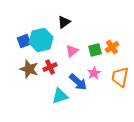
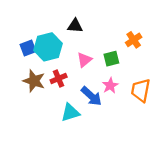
black triangle: (64, 22) -> (75, 26), turned 40
orange cross: (112, 47) -> (134, 40), moved

